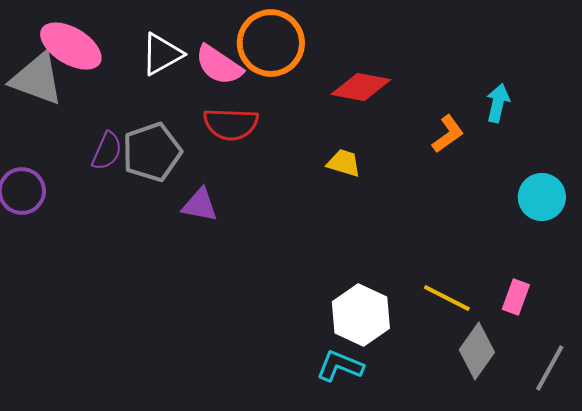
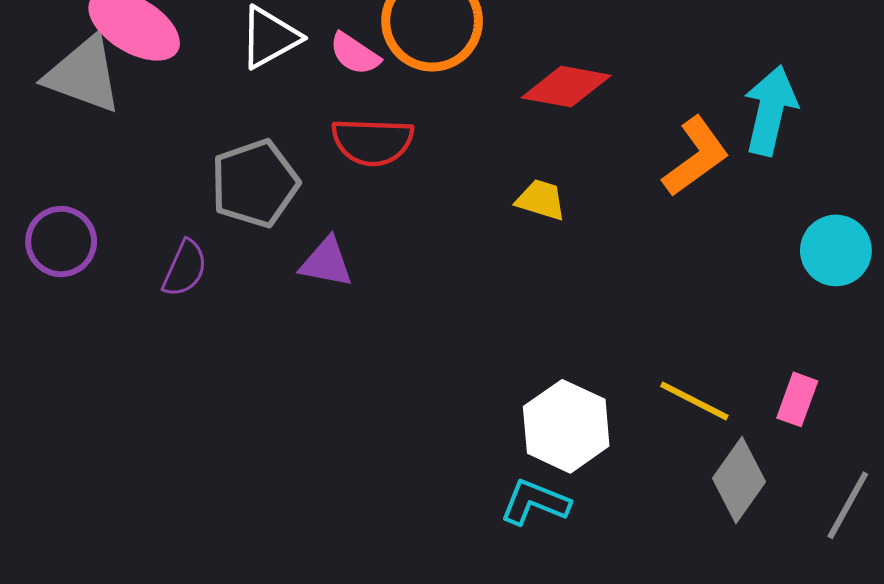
pink semicircle: (219, 65) -> (355, 54), size x0.7
cyan arrow: (498, 103) -> (770, 110), size x1.5
orange L-shape: (448, 134) -> (696, 157), size x1.4
purple semicircle: (107, 151) -> (185, 268), moved

